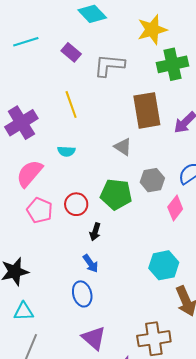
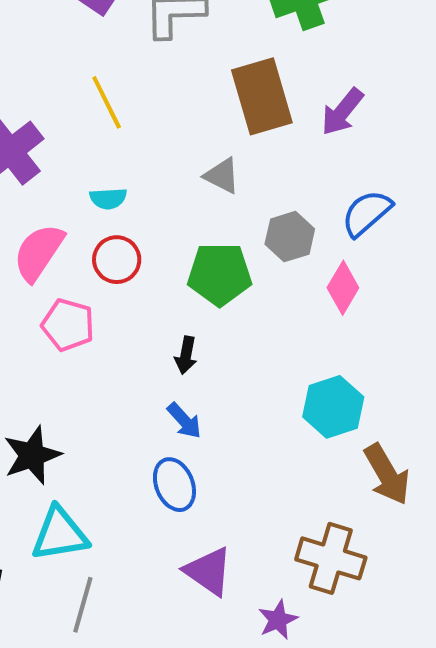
red circle: (76, 204) -> (117, 260), moved
cyan triangle: (24, 311) -> (60, 534), size x1.4
brown cross: (154, 339) -> (331, 558), turned 32

